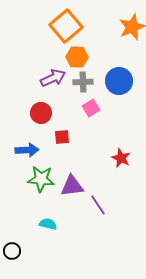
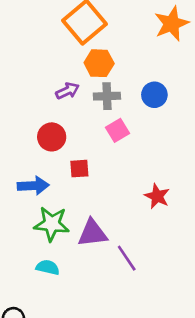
purple arrow: (53, 78) -> (67, 91), size x0.7
blue circle: (119, 81) -> (154, 95), size x0.7
cyan semicircle: (48, 224) -> (48, 267), moved

